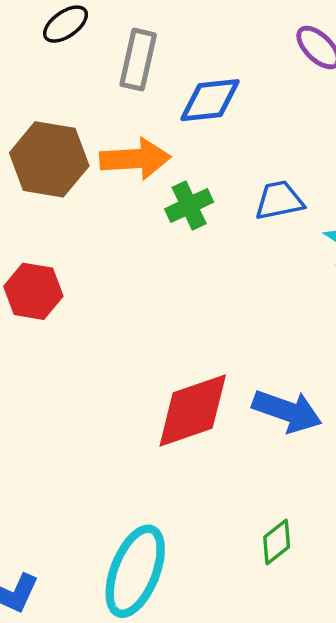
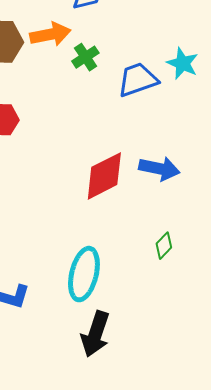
blue trapezoid: (279, 200) -> (138, 80), moved, size x1.4

